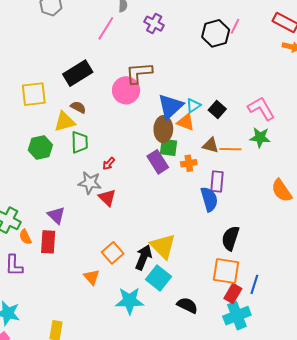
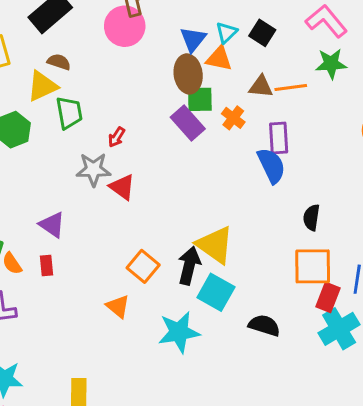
blue triangle: (170, 106) -> (193, 39), size x0.7
orange cross: (189, 163) -> (233, 118), turned -35
black semicircle: (230, 238) -> (311, 217), size x0.7
red rectangle: (48, 242) -> (46, 266), size x0.6

